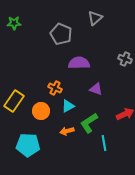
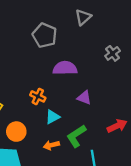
gray cross: (125, 59) -> (113, 53), moved, turned 32
orange circle: (41, 111) -> (16, 132), moved

